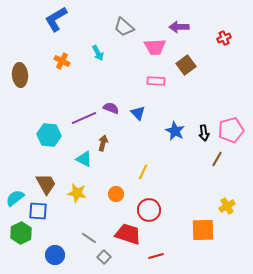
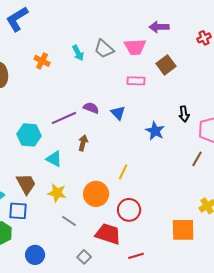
blue L-shape: (56, 19) -> (17, 19), moved
gray trapezoid: (124, 27) -> (104, 49), moved
black arrow: (204, 133) -> (184, 114), moved
cyan triangle: (84, 159) -> (54, 159), moved
orange circle: (116, 194) -> (96, 194), size x1.6
gray line: (89, 238) -> (69, 221), moved

